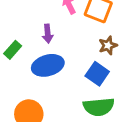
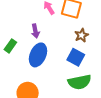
blue ellipse: (48, 65) -> (38, 55), turned -45

